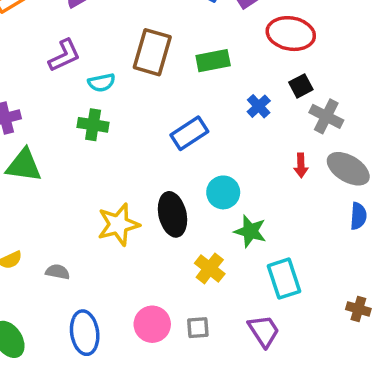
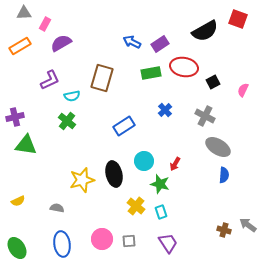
green rectangle: (213, 61) -> (151, 73), moved
black square: (301, 86) -> (213, 82), moved
green cross: (93, 125) -> (67, 121), turned 30
red arrow: (301, 165) -> (175, 164), moved, turned 32
gray semicircle: (58, 272) -> (57, 208), moved
cyan rectangle: (284, 279) -> (161, 212), moved, size x0.6

